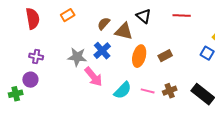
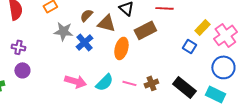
brown rectangle: (165, 56) -> (145, 30), moved, size x1.5
gray star: (77, 57) -> (63, 31), moved
pink arrow: (93, 77) -> (75, 81), moved, turned -35
purple circle: (30, 80) -> (22, 70), moved

